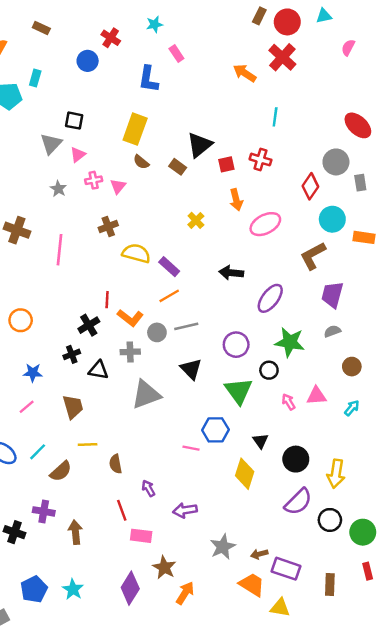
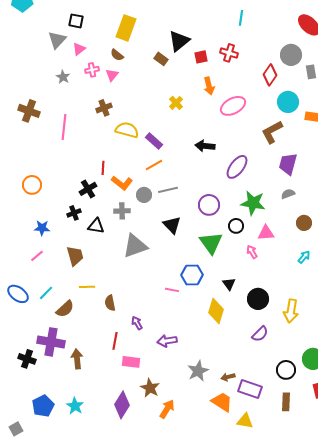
brown semicircle: (141, 162) -> (117, 55), moved
pink triangle: (316, 396) -> (266, 233), moved
purple semicircle: (298, 502) -> (260, 334), size x0.7
red line: (122, 510) -> (115, 341), turned 30
purple cross: (44, 511) -> (51, 342), size x1.5
black circle: (330, 520) -> (286, 370), moved

